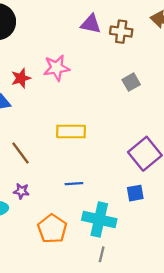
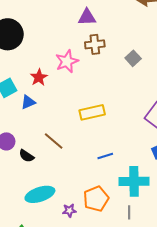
brown cross: (121, 32) -> (95, 44), moved
purple star: (21, 191) -> (69, 210), moved
orange pentagon: (52, 229) -> (96, 199), turned 30
gray line: (102, 254) -> (129, 212), moved

